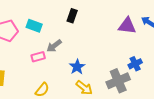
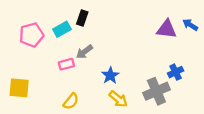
black rectangle: (72, 16) -> (82, 18), moved
cyan rectangle: (34, 26) -> (62, 29), turned -49

